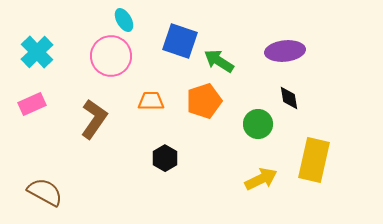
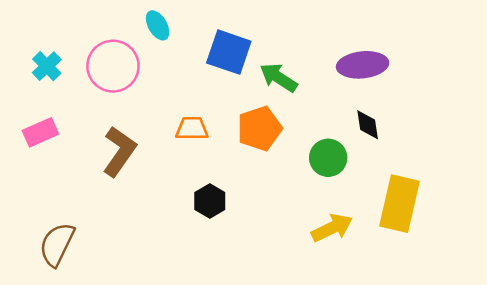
cyan cross: (37, 52) -> (47, 66), size x0.7
pink circle: (111, 56) -> (113, 66), moved
brown semicircle: (45, 192) -> (57, 244), turned -93

